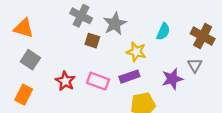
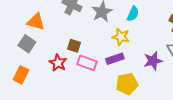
orange triangle: (24, 28) -> (36, 22), moved
cyan semicircle: (163, 32) -> (133, 14), moved
brown square: (92, 41) -> (74, 46), moved

